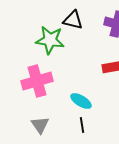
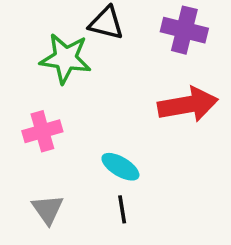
pink cross: (37, 81) -> (42, 131), size x0.7

